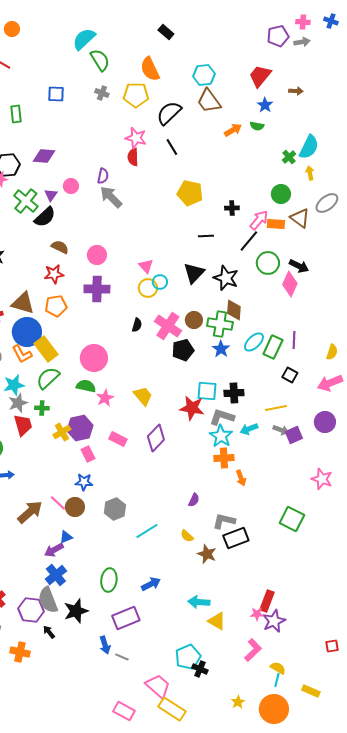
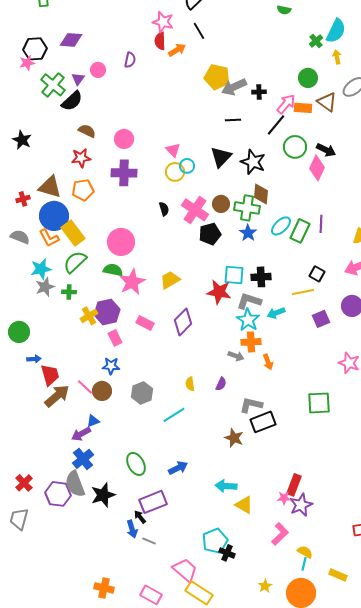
orange arrow: (233, 130) -> (177, 50), moved
gray arrow: (111, 197) -> (234, 87), moved, turned -70
black semicircle: (137, 325) -> (164, 209), turned -32
black square: (290, 375) -> (317, 274), moved
yellow trapezoid: (143, 396) -> (170, 280), turned -80
pink star: (105, 398) -> (132, 282), size x1.5
red trapezoid: (23, 425) -> (50, 375), moved
gray arrow: (281, 430) -> (236, 356), moved
green square: (292, 519) -> (319, 403), turned -30
yellow semicircle: (187, 536) -> (190, 384), moved, turned 40
green ellipse: (109, 580) -> (136, 464), turned -35
black arrow: (49, 632) -> (140, 517), moved
orange cross: (20, 652) -> (104, 588), moved

